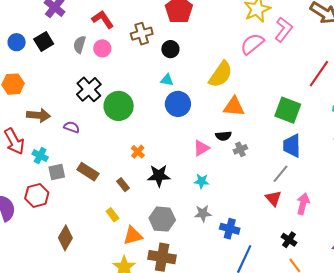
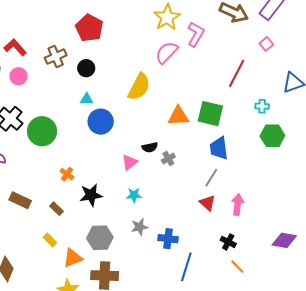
orange triangle: (234, 107) -> (178, 116), moved

